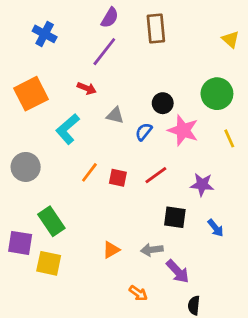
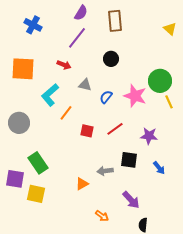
orange square: (31, 94) -> (23, 69), turned 30
green circle: (217, 94) -> (160, 81), moved
black circle: (163, 103) -> (111, 59), moved
orange line: (89, 172) -> (66, 113), moved
gray arrow: (152, 250) -> (105, 171), moved

